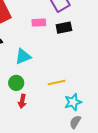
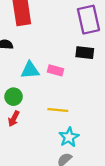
pink rectangle: (39, 23) -> (56, 70), moved
cyan star: (73, 102) -> (69, 137), turned -30

